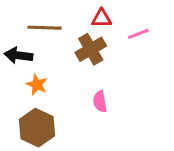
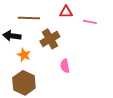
pink line: (138, 34) -> (90, 22), turned 32
brown cross: (91, 49) -> (50, 39), moved

